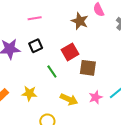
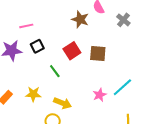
pink line: (35, 18) -> (26, 26), moved
brown square: (88, 68) -> (98, 53), moved
yellow arrow: (69, 99) -> (63, 103), moved

